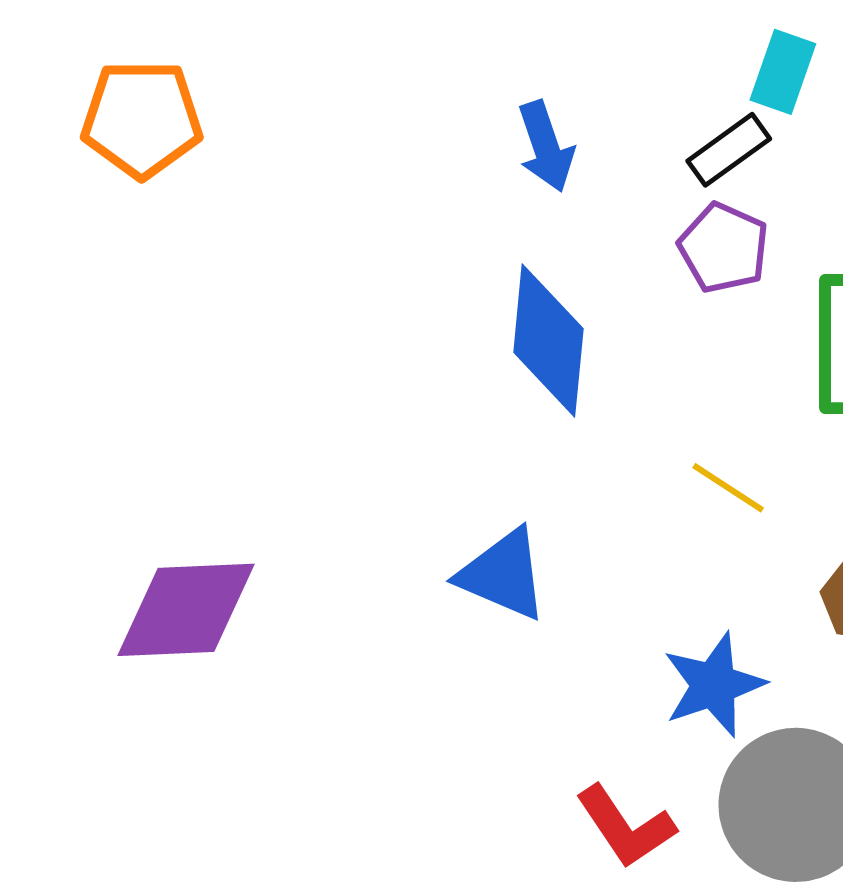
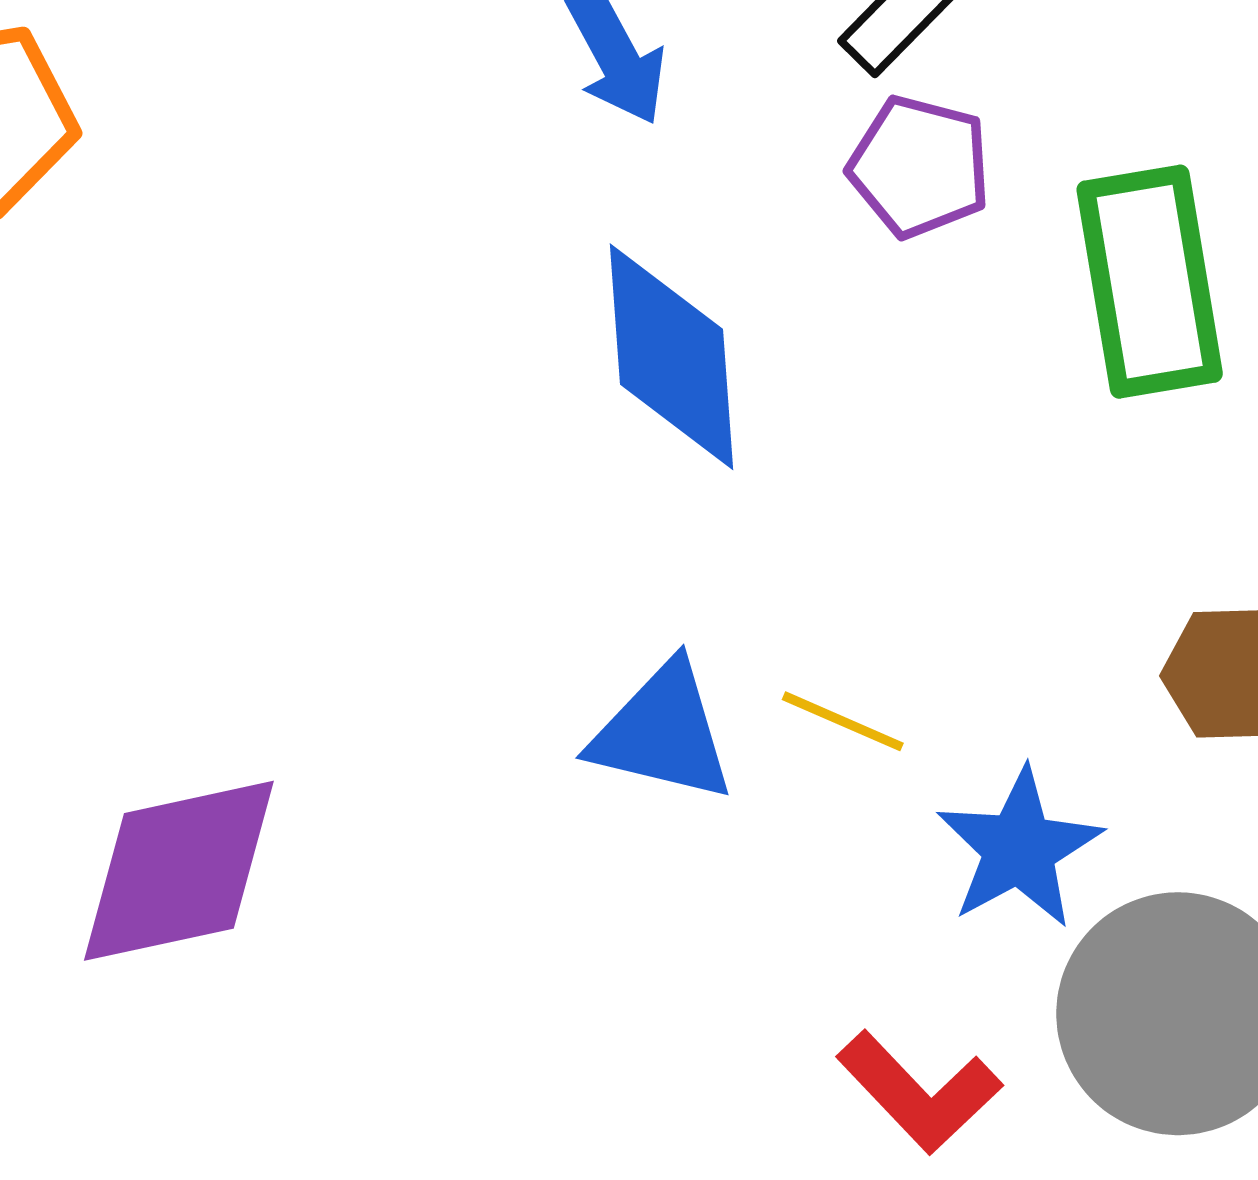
yellow line: (728, 488) -> (843, 721), moved

